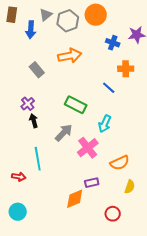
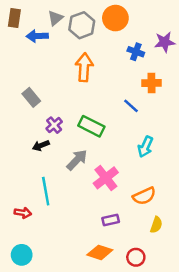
blue arrow: (31, 30) -> (37, 36), turned 84
orange arrow: (70, 56) -> (84, 67), turned -75
gray rectangle: (37, 70) -> (31, 97), moved
purple cross: (28, 104) -> (54, 125), moved
black arrow: (34, 121) -> (41, 145), turned -96
cyan arrow: (105, 124) -> (145, 147), moved
orange diamond: (75, 199) -> (100, 252), moved, turned 40

